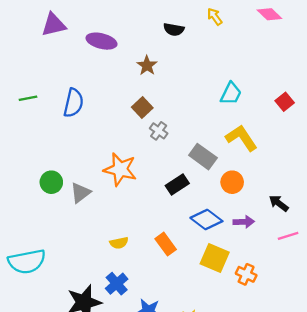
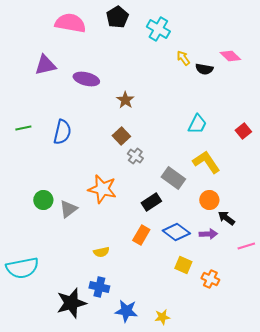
black semicircle: (174, 29) -> (204, 69), moved
orange circle: (232, 182) -> (209, 200), moved
black arrow: (279, 203) -> (226, 218), moved
orange rectangle: (166, 244) -> (141, 235), moved, turned 66
yellow square: (215, 258) -> (183, 265), size x0.7
blue cross: (117, 284) -> (99, 287), turned -36

